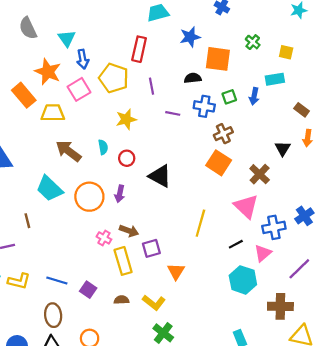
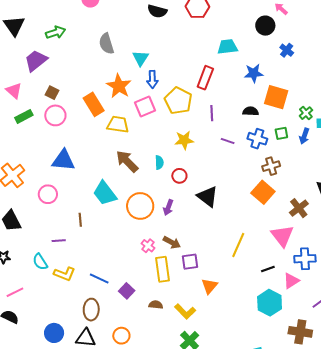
green cross: (253, 42) -> (306, 113), moved

